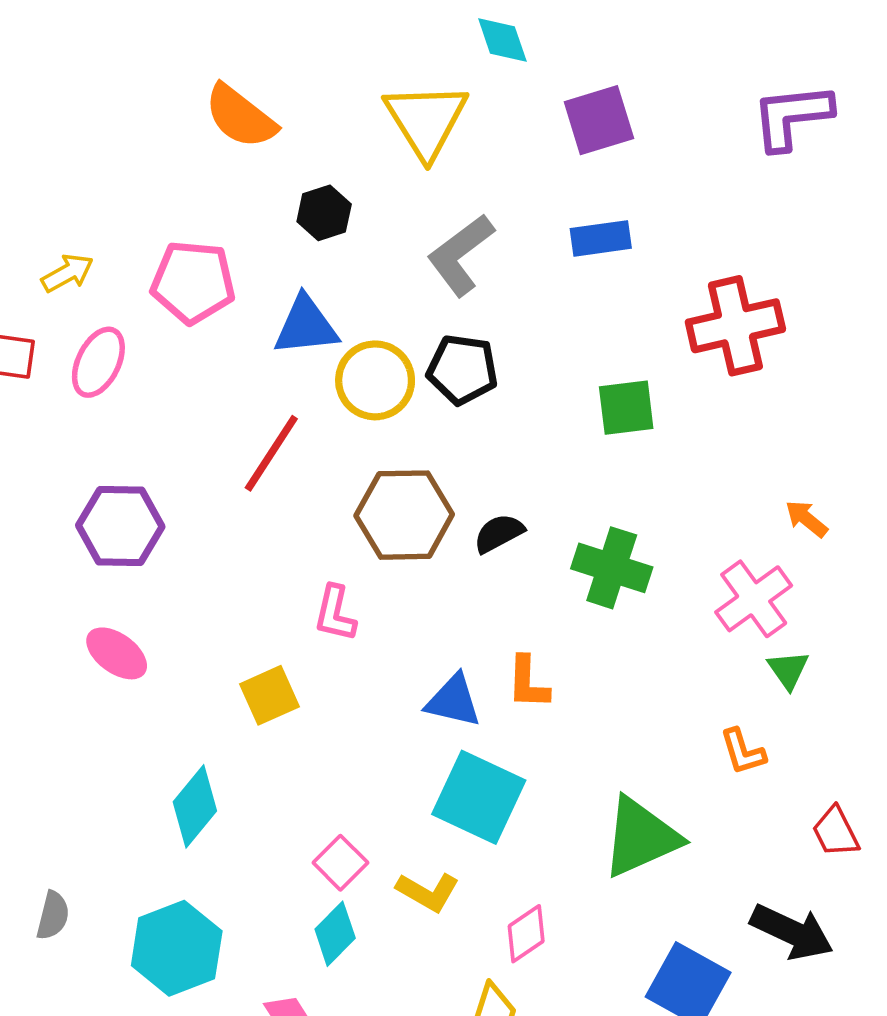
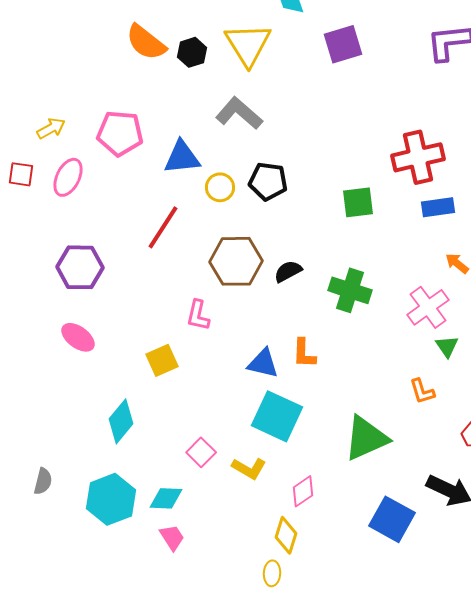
black hexagon: (324, 213) -> (192, 52), moved
blue rectangle: (601, 238) -> (438, 207), moved
gray L-shape: (461, 255) -> (239, 113), moved, turned 78
yellow circle: (375, 380) -> (220, 187), size x0.7
cyan diamond: (335, 934) -> (166, 498), moved, turned 48

